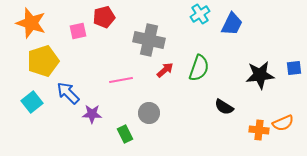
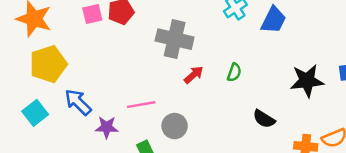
pink square: (78, 31) -> (92, 14), moved
green semicircle: (199, 68) -> (234, 72), size x0.6
pink line: (121, 80) -> (141, 105), moved

